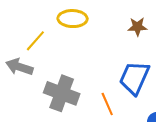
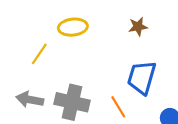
gray arrow: (19, 67) -> (30, 100), moved

